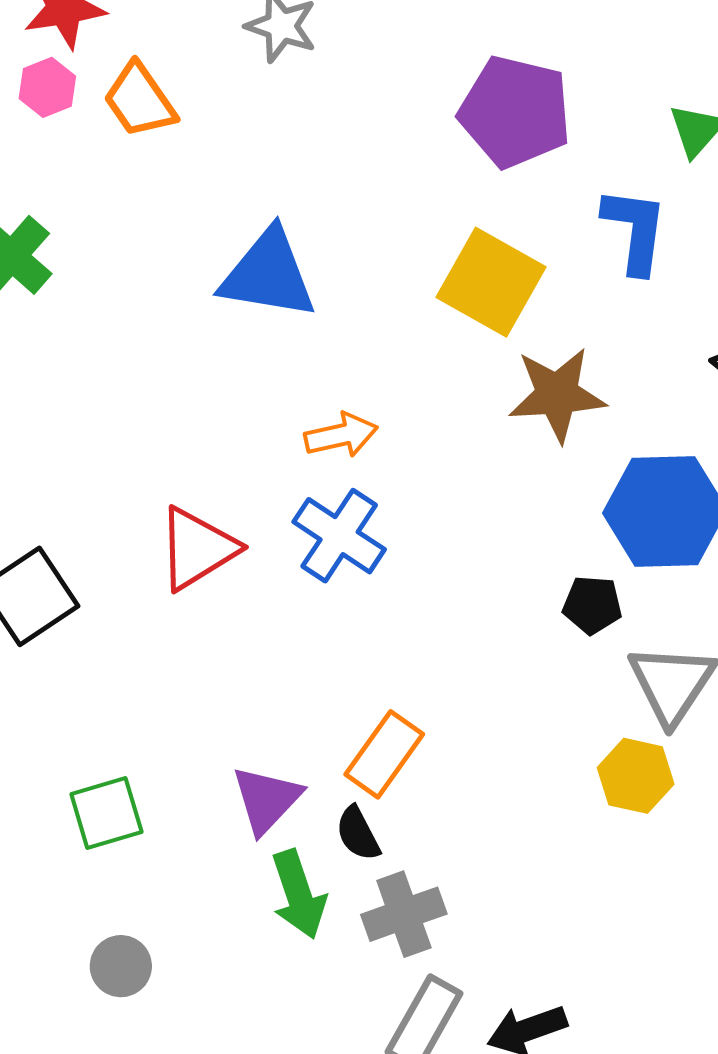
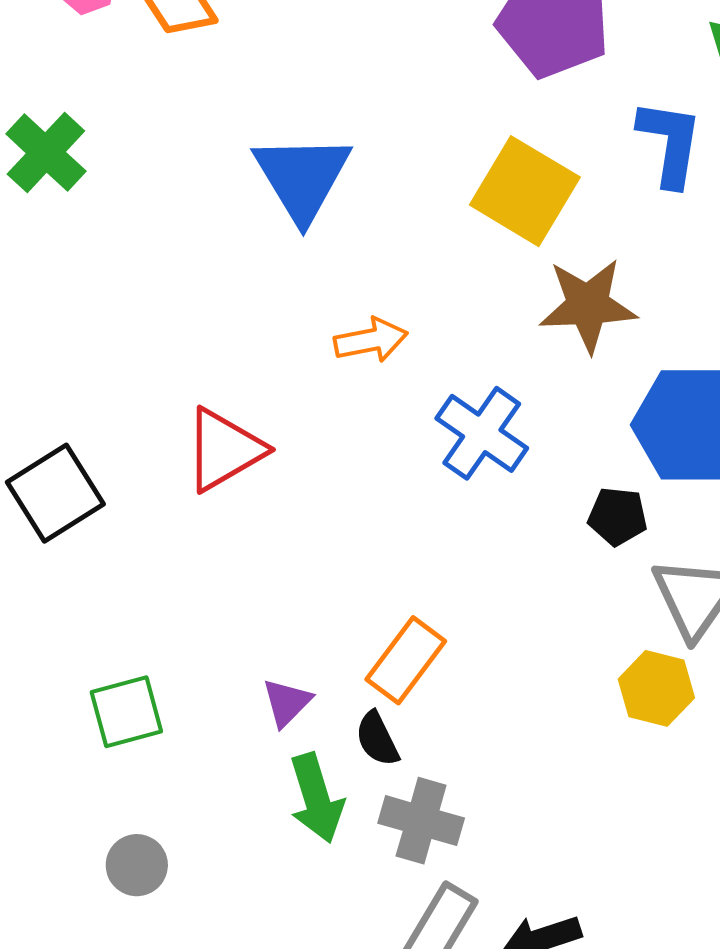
blue triangle: (268, 274) -> (302, 177), turned 48
blue cross: (339, 536) -> (482, 433), moved
purple triangle: (267, 800) -> (287, 702), size x0.7
gray cross: (404, 914) -> (421, 821), turned 34

